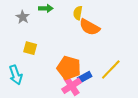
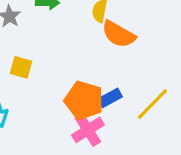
blue rectangle: (85, 77) -> (110, 98), moved

